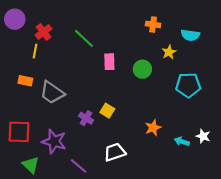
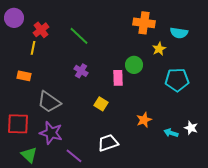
orange cross: (153, 24) -> (144, 23), size x1.5
pink rectangle: (109, 62) -> (118, 78), moved
gray trapezoid: (52, 93) -> (49, 102), moved
purple cross: (86, 118) -> (81, 71), moved

